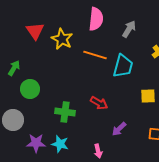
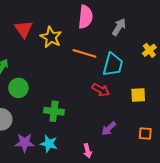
red arrow: (99, 103) -> (101, 90), moved

